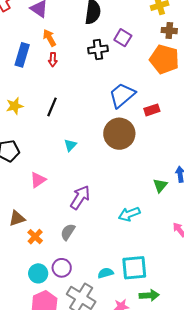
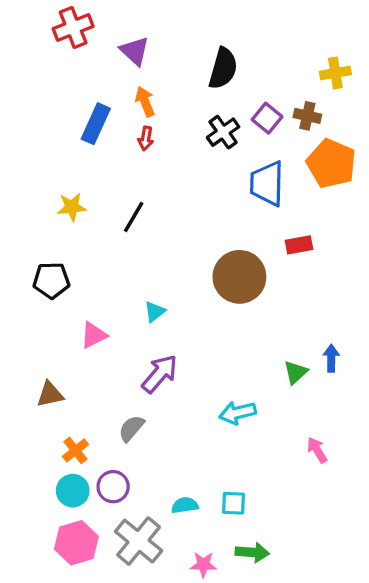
brown cross: (169, 31) -> (307, 116), moved
black cross: (98, 50) -> (223, 132), turned -36
blue trapezoid: (122, 95) -> (267, 184), moved, turned -56
cyan triangle: (70, 145) -> (155, 312), moved
orange cross: (35, 237) -> (75, 450), moved
cyan square: (134, 268) -> (233, 503), size x0.6

